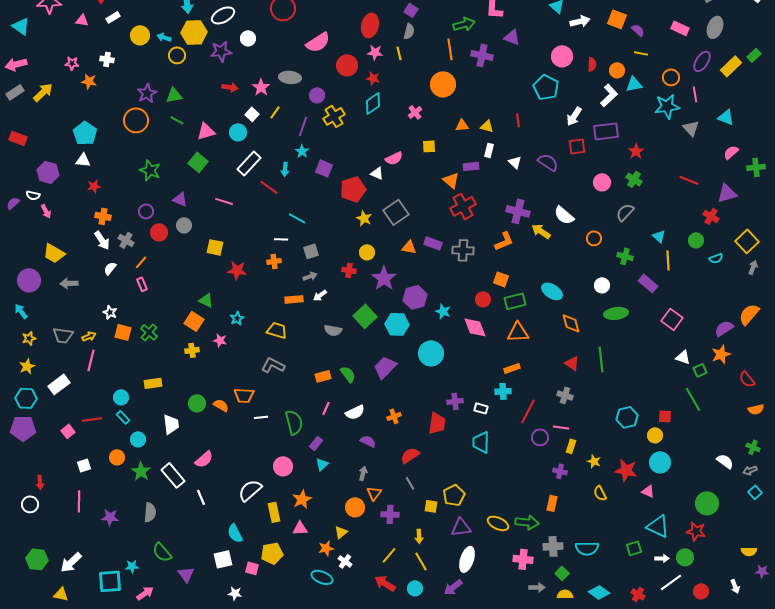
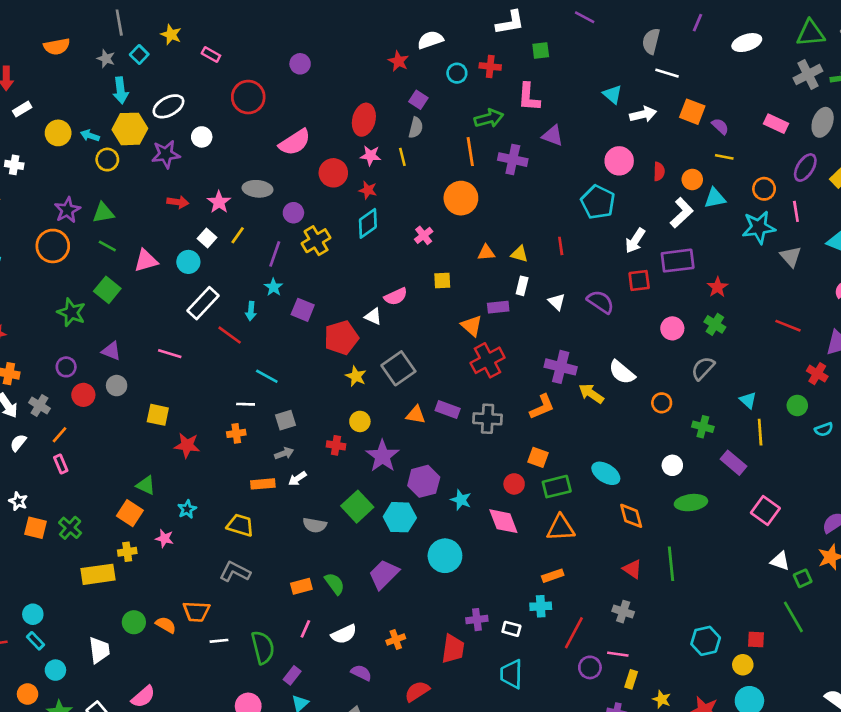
green square: (198, 162) -> (107, 290), moved
yellow rectangle: (153, 383) -> (98, 574), moved, size x1.4

